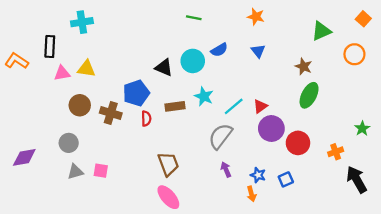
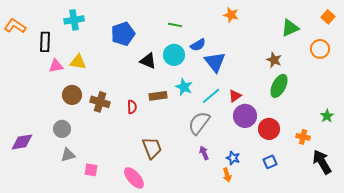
green line: (194, 18) -> (175, 25), moved
blue triangle: (258, 51) -> (215, 62), moved, size x1.6
orange L-shape: (17, 61) -> (15, 26), moved
blue pentagon: (136, 93) -> (123, 34), moved
orange cross: (336, 152) -> (303, 137), turned 32
pink square: (101, 171) -> (91, 170), moved
blue square: (286, 179) -> (270, 162), moved
pink ellipse: (168, 197) -> (134, 178), moved

